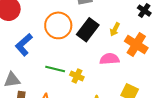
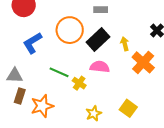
yellow arrow: (115, 29) -> (125, 44), turned 128
pink semicircle: (109, 59) -> (100, 67), moved

